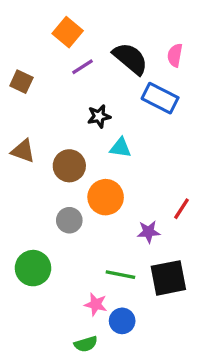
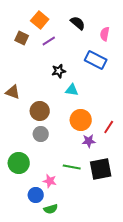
black semicircle: (130, 59) -> (78, 23), moved, size x0.7
brown square: (21, 82) -> (22, 38), moved
brown circle: (69, 166) -> (40, 111), moved
orange circle: (106, 197) -> (81, 120), moved
pink star: (96, 304) -> (50, 181), moved
blue circle: (122, 321) -> (36, 195), moved

